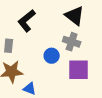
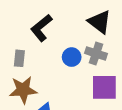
blue circle: (52, 56) -> (72, 57), moved

